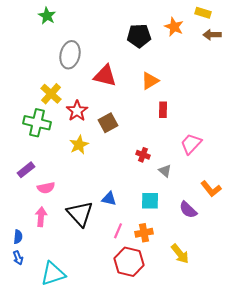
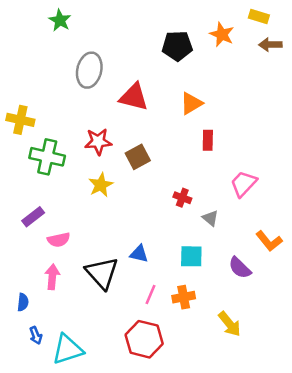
yellow cross: (51, 94) -> (20, 120), moved, turned -30
red star: (77, 111) -> (98, 142), turned 30
blue arrow: (18, 258) -> (36, 335), moved
red hexagon: (129, 262) -> (144, 339), moved

